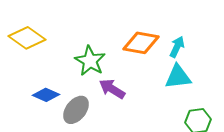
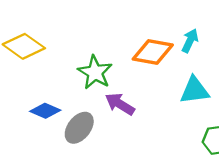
cyan arrow: (177, 47) -> (190, 41), moved

